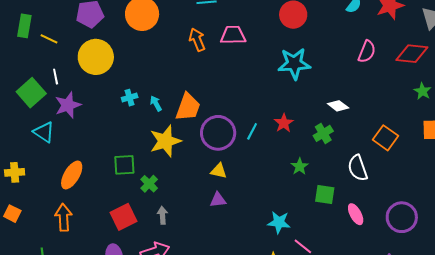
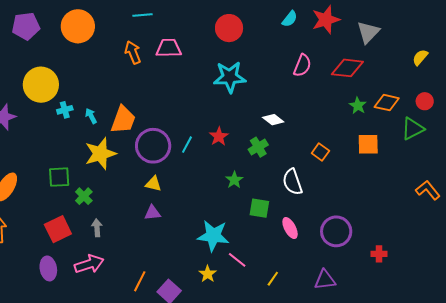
yellow circle: (96, 57) -> (41, 85), moved
orange square: (385, 138) -> (320, 152), size x0.7
cyan star: (279, 222) -> (213, 236), size x1.4

